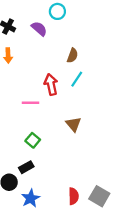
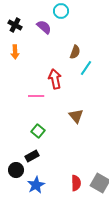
cyan line: (77, 79) -> (86, 68), moved

